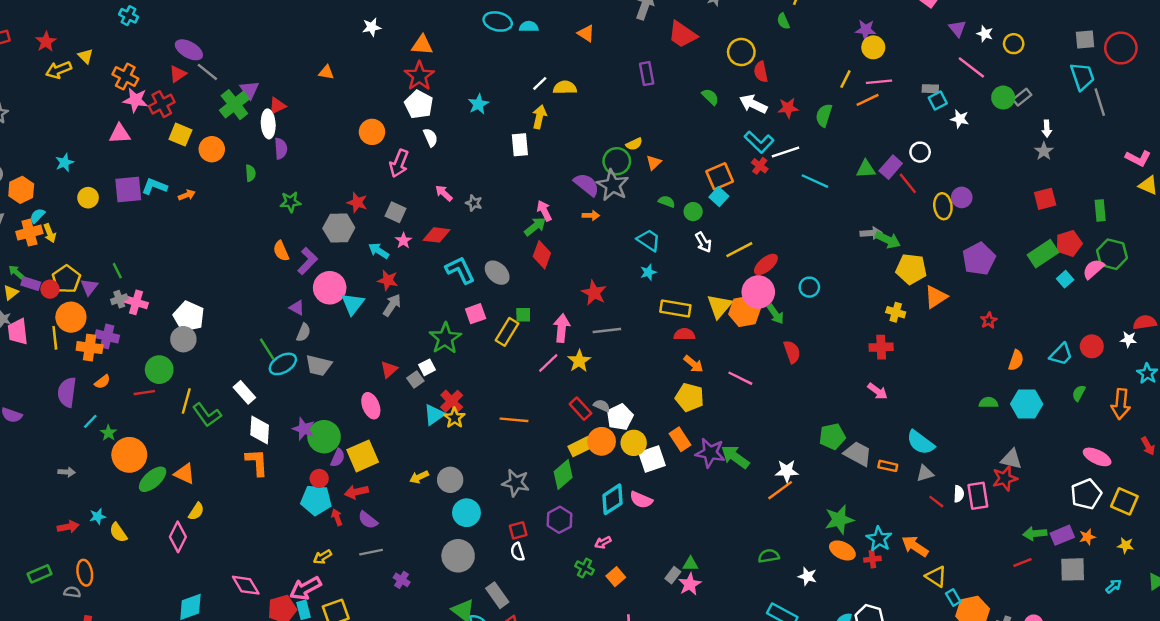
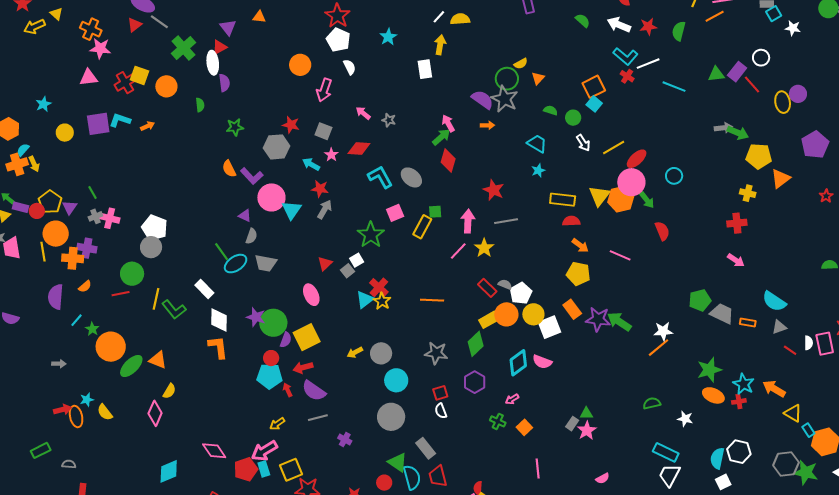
purple triangle: (249, 90) -> (228, 27), moved
red cross: (162, 104) -> (125, 83), moved
purple L-shape: (308, 261) -> (252, 176), turned 95
purple semicircle: (368, 520) -> (314, 391), size x1.4
orange ellipse: (85, 573) -> (76, 417), moved

